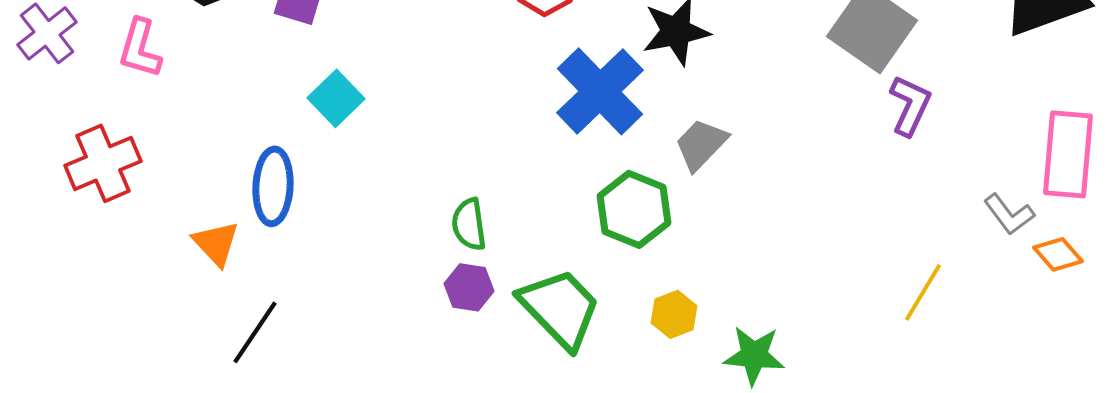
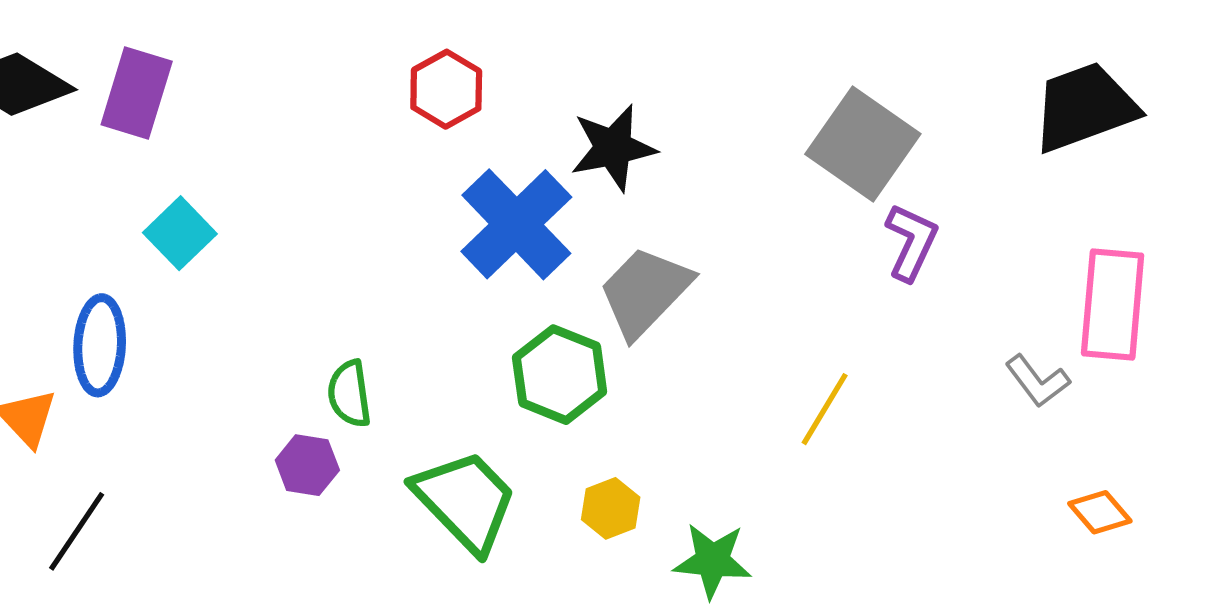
gray trapezoid: (701, 144) -> (645, 292), size x1.4
orange diamond: (1058, 254) -> (1100, 512), moved
purple hexagon: (469, 287) -> (307, 465), moved
yellow line: (923, 292) -> (825, 409), moved

